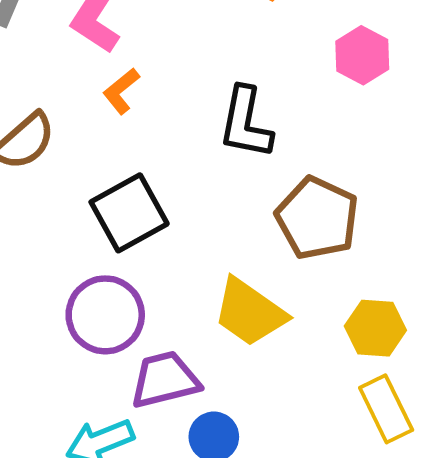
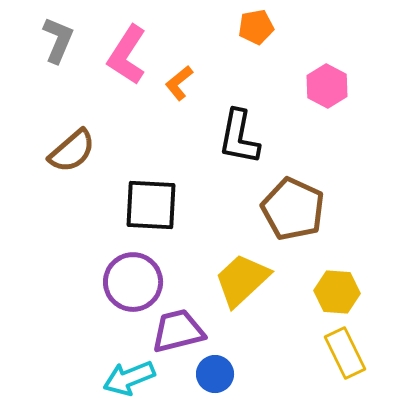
orange L-shape: (121, 91) -> (179, 83), moved
black square: (129, 213) -> (151, 205), turned 32
yellow trapezoid: (250, 312) -> (242, 280), turned 102

